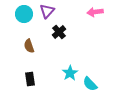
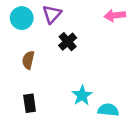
brown semicircle: (29, 46) -> (28, 60), turned 32
cyan semicircle: (90, 84) -> (108, 110), turned 140

